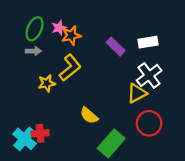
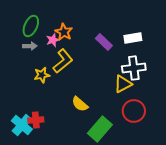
pink star: (59, 28) -> (53, 40), moved
orange star: (71, 35) -> (64, 32), turned -30
white cross: (149, 75) -> (134, 68), turned 30

